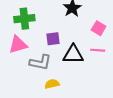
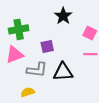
black triangle: (73, 54) -> (63, 72), moved
yellow semicircle: (52, 84) -> (28, 92), moved

